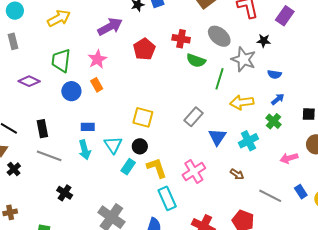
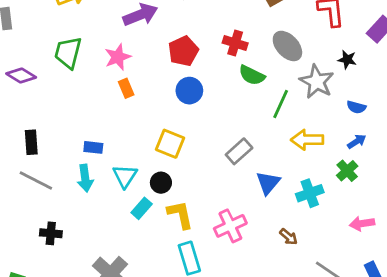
orange rectangle: (97, 85) -> (126, 88), moved
blue circle: (71, 91) -> (189, 91), moved
black cross: (65, 193) -> (51, 233), turned -35

